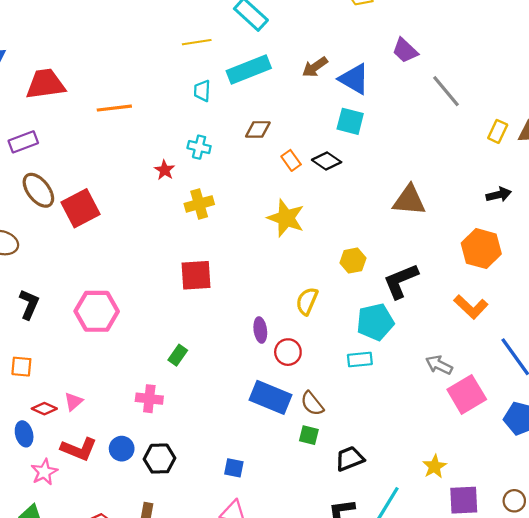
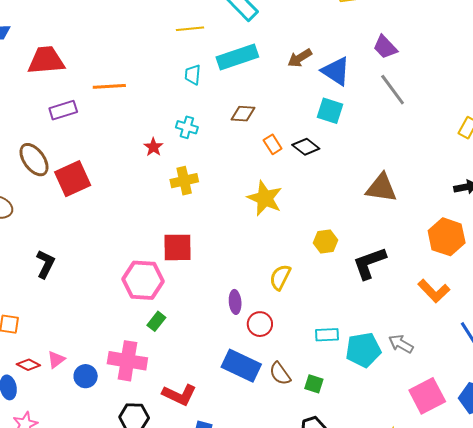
gray line: (446, 91) -> (393, 90), moved
purple rectangle: (23, 142) -> (63, 110), moved
black L-shape: (29, 304) -> (45, 264), moved
pink hexagon: (97, 311) -> (143, 280), moved
cyan pentagon: (375, 322) -> (363, 350), moved
pink square: (467, 394) -> (427, 396), moved
pink cross: (149, 399) -> (127, 361), size x1.5
green square: (309, 435) -> (314, 384), moved
red L-shape: (79, 449) -> (179, 395), moved
blue circle: (122, 449) -> (86, 376), moved

